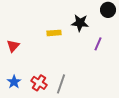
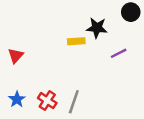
yellow rectangle: (54, 33) -> (76, 41), moved
purple line: (98, 44) -> (119, 53), turned 40

